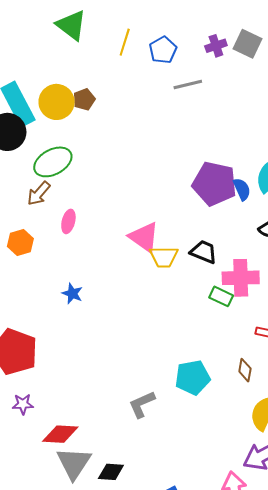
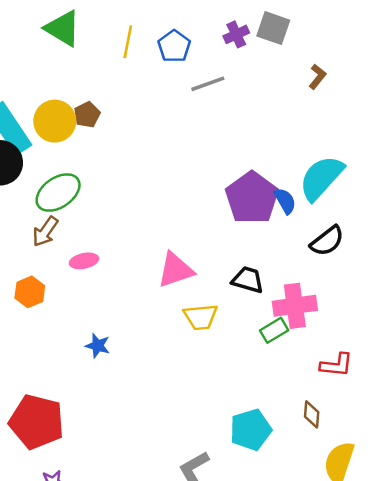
purple pentagon: (214, 184) -> (252, 198), turned 30
pink ellipse: (68, 221) -> (84, 261), turned 70
pink triangle: (144, 237) -> (175, 270), turned -48
yellow trapezoid: (164, 257) -> (201, 317), moved
green rectangle: (221, 296) -> (274, 330), turned -50

